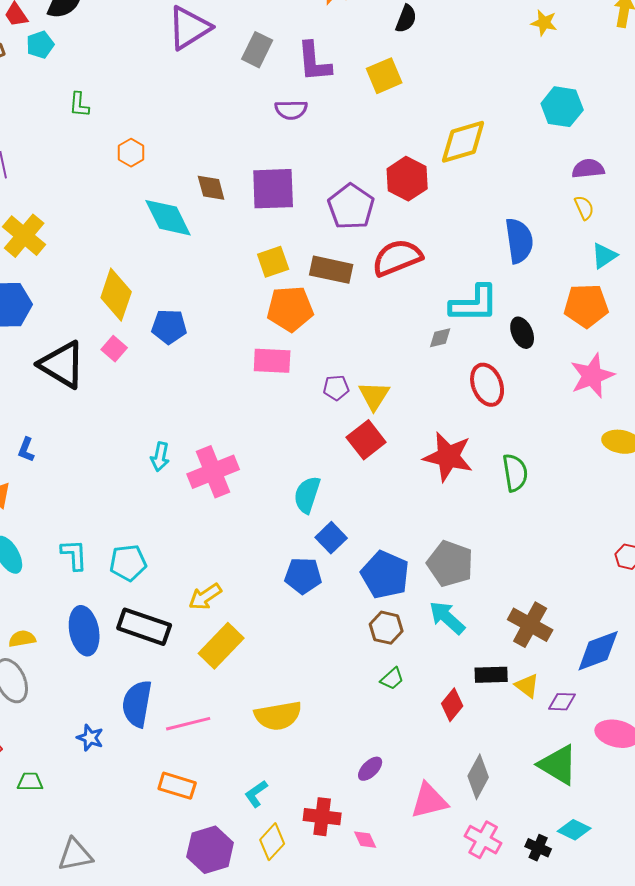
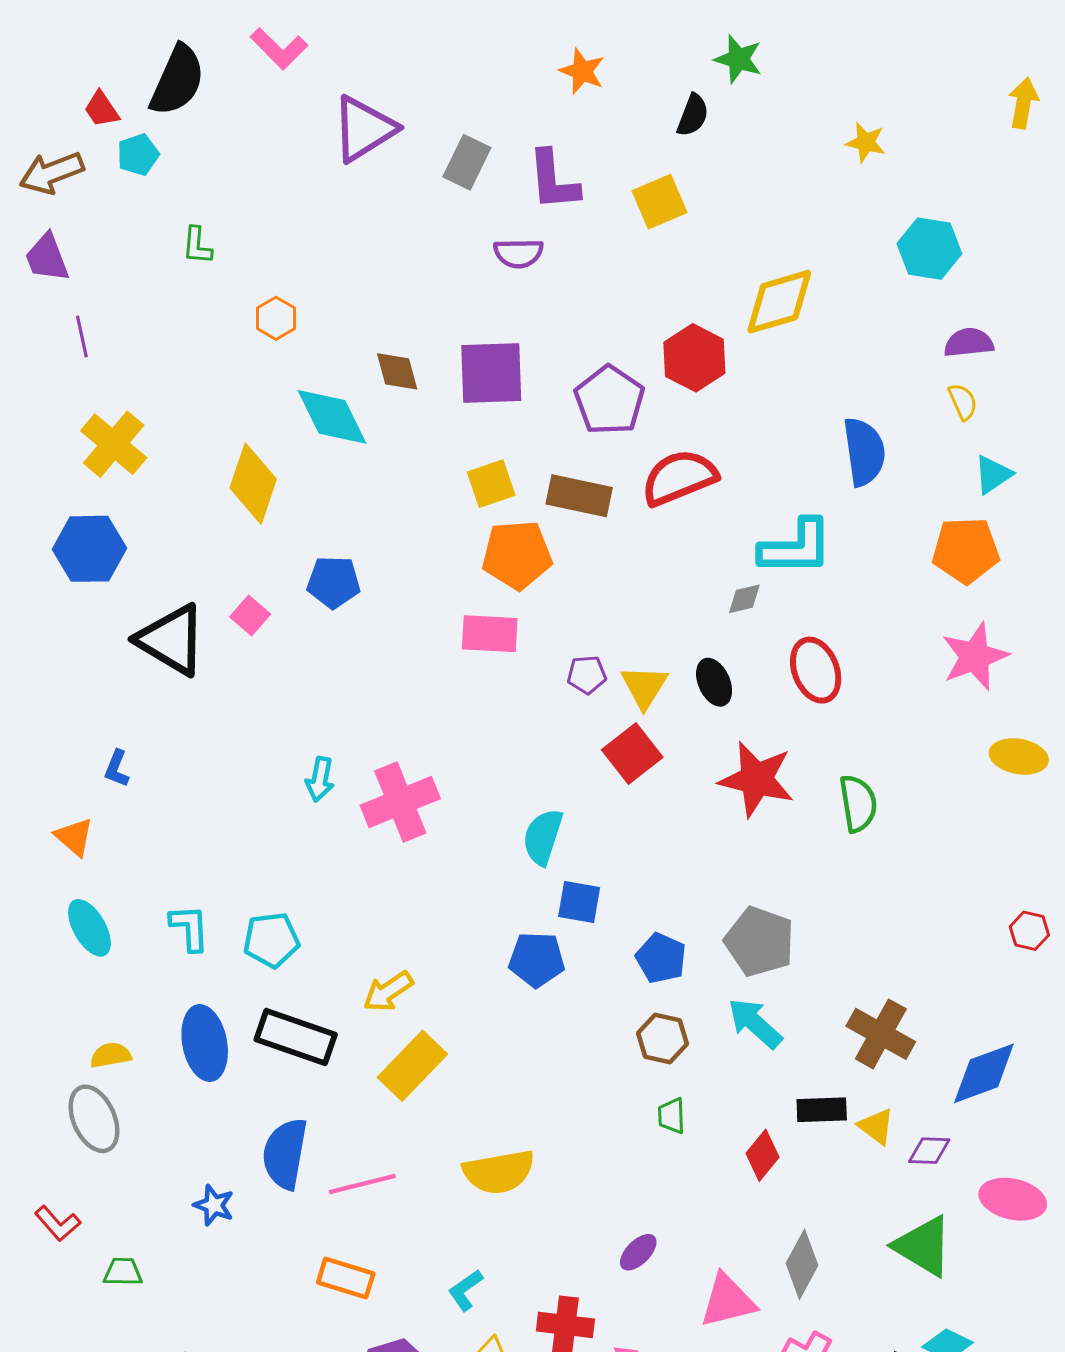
yellow star: (544, 23) -> (866, 143), moved
yellow diamond: (116, 295) -> (253, 484), moved
black ellipse: (522, 333) -> (714, 682), moved
blue square: (331, 538) -> (579, 902), turned -36
blue pentagon: (385, 575) -> (661, 958), size x0.7
green trapezoid: (392, 679) -> (672, 1116), turned 130

